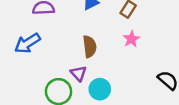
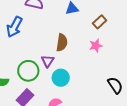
blue arrow: (27, 43) -> (14, 27), turned -45

